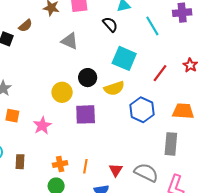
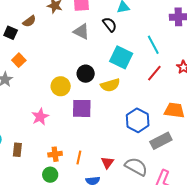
cyan line: (152, 26) -> (153, 45), moved
gray triangle: (70, 41) -> (81, 32), moved
blue hexagon: (142, 110) -> (138, 120), moved
orange square: (12, 116) -> (19, 60), moved, turned 32
gray rectangle: (171, 144) -> (161, 141), turned 55

